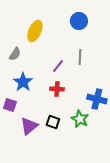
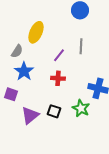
yellow ellipse: (35, 31) -> (36, 32), moved
gray semicircle: (15, 54) -> (17, 51), moved

